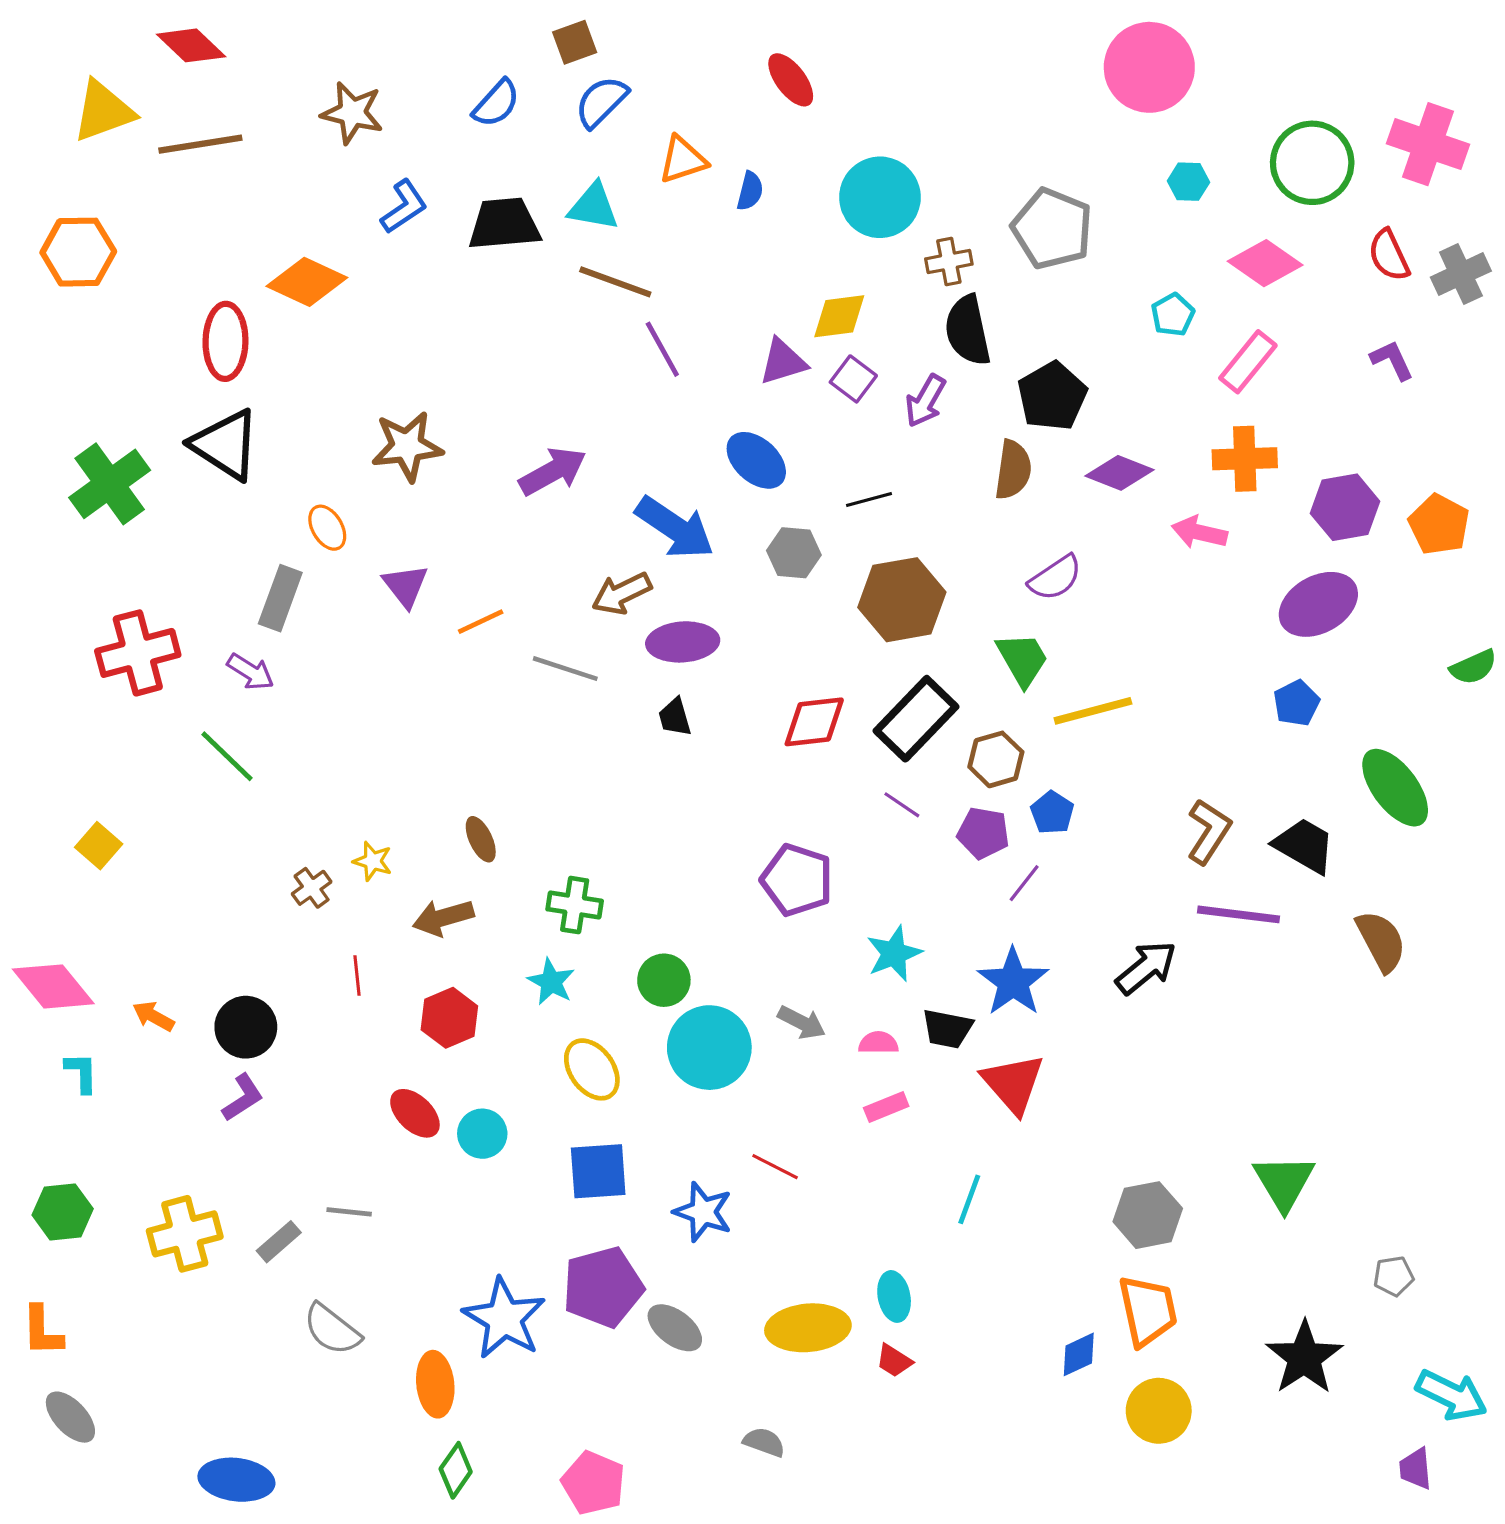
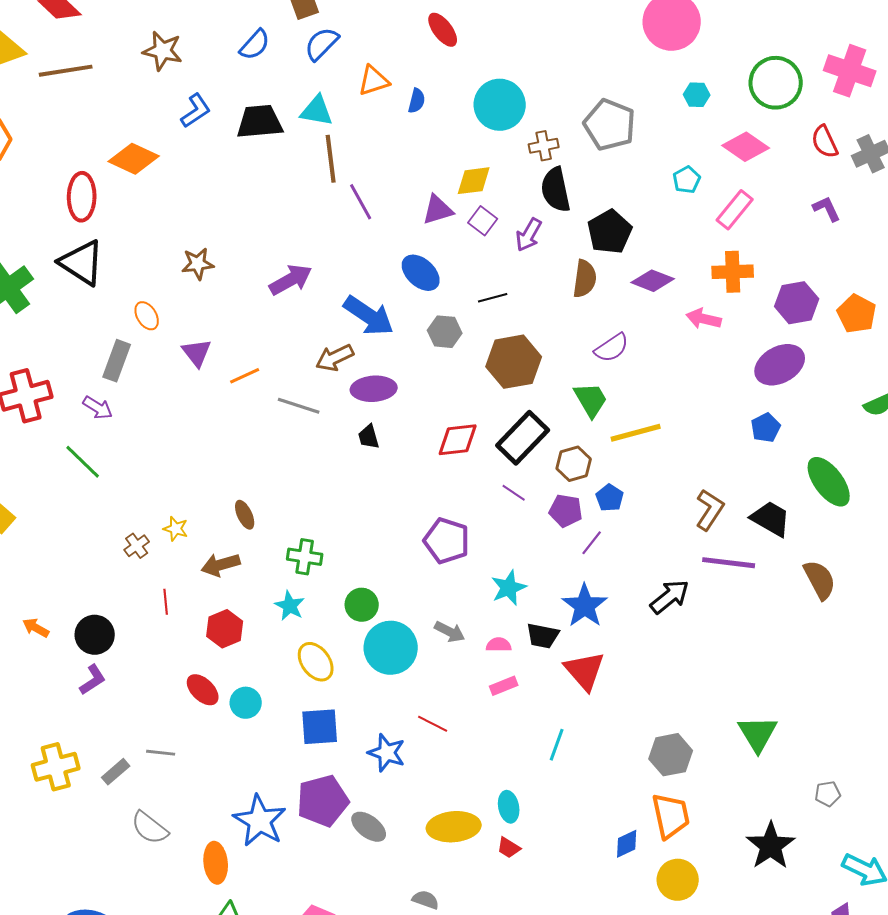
brown line: (615, 282) -> (331, 159), turned 63
brown star: (407, 446) -> (198, 264), size x0.7

